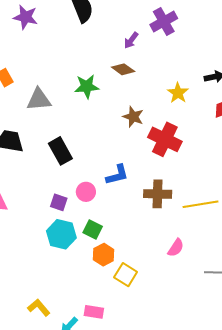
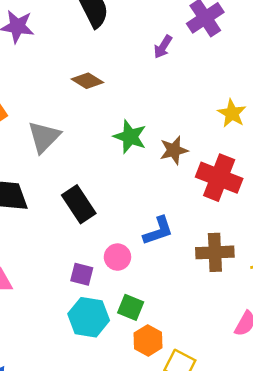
brown diamond: (123, 69) -> (87, 81), moved
green star: (87, 86) -> (130, 137), moved, turned 30
gray triangle: (39, 100) -> (44, 137), turned -36
brown star: (133, 117) -> (174, 150), turned -30

